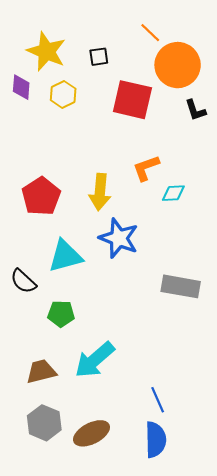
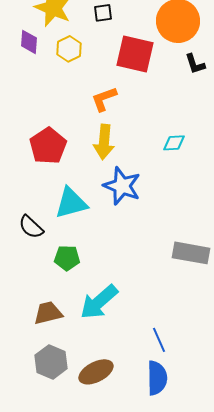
orange L-shape: (146, 168) -> (104, 99), moved
gray rectangle: (181, 286) -> (191, 253), moved

